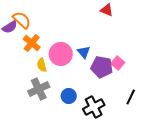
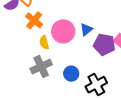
blue triangle: (84, 52) -> (86, 29), turned 32

